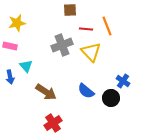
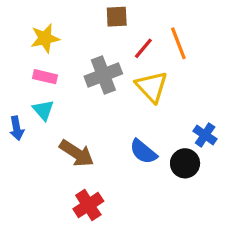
yellow star: (17, 23) -> (45, 38), moved
red line: (86, 29) -> (143, 48), turned -56
pink rectangle: (10, 46) -> (45, 77), moved

